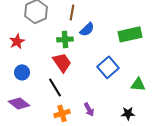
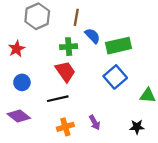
blue semicircle: (87, 29) -> (92, 36), turned -91
green rectangle: (130, 34) -> (118, 46), moved
black line: (55, 87) -> (58, 99), turned -72

